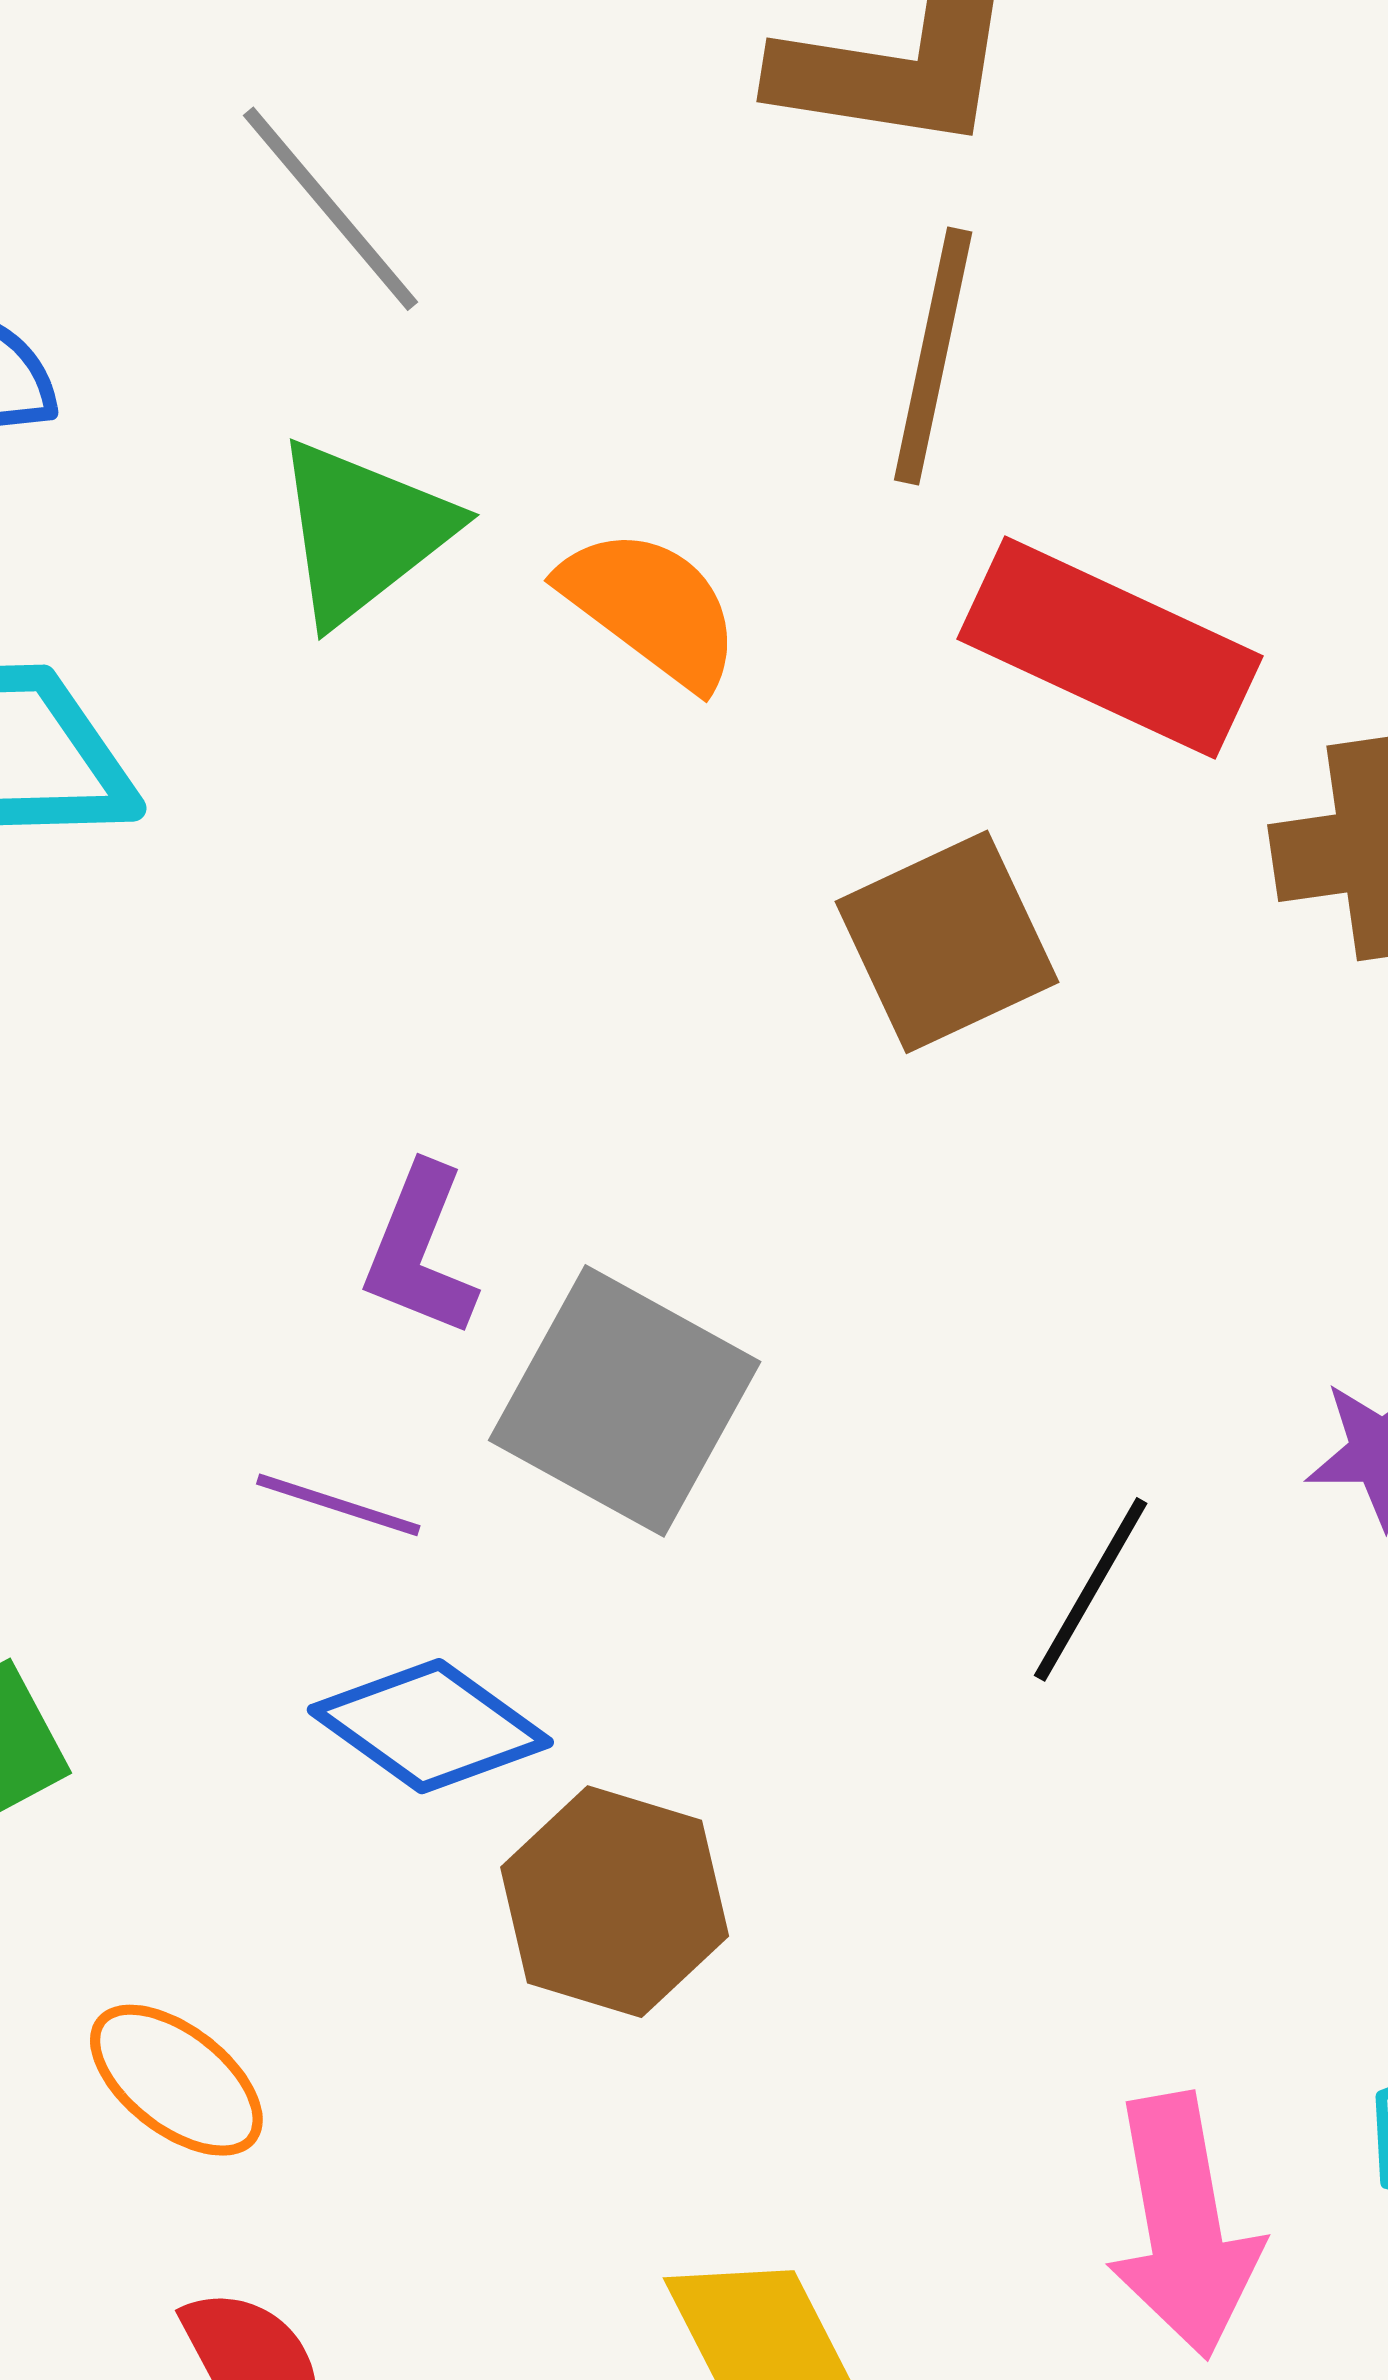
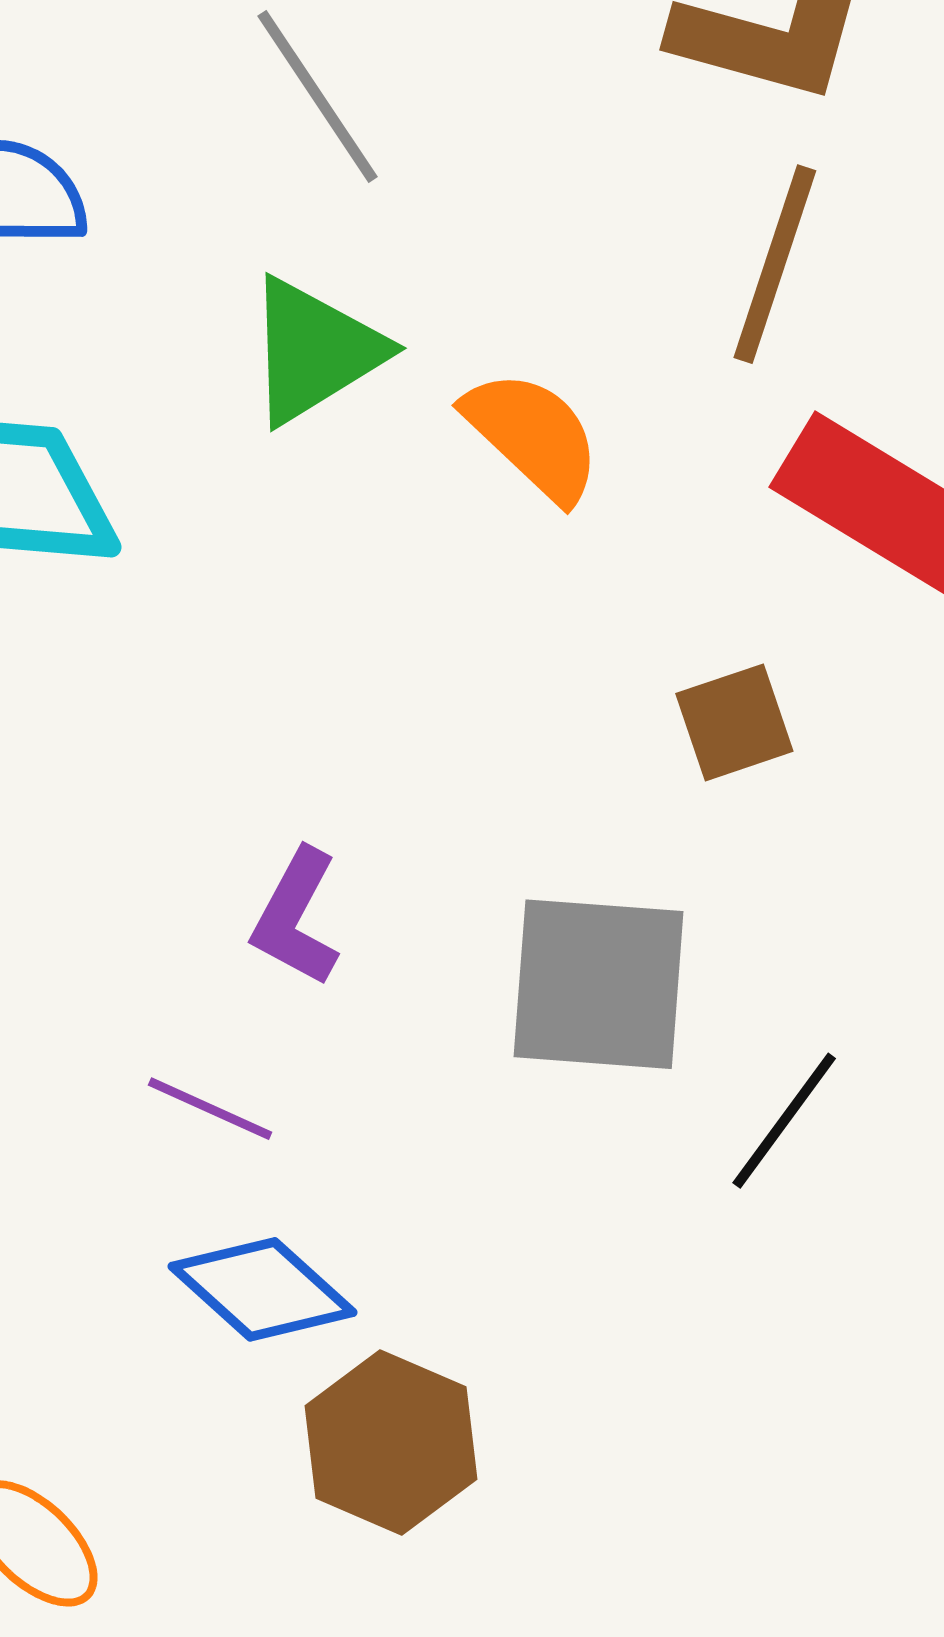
brown square: (947, 942) -> (734, 722), size x0.7
gray square: (625, 1401) -> (599, 984), moved, turned -31
black line: (1091, 1589) -> (784, 1121), moved

